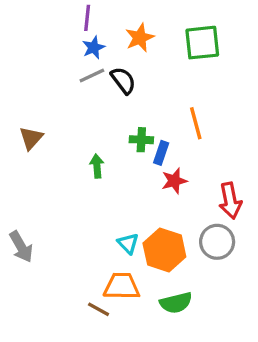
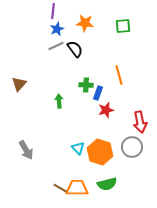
orange star: (140, 38) -> (85, 23), turned 30
green square: (202, 43) -> (123, 26), size x0.7
gray arrow: (21, 247) -> (26, 150), moved
orange trapezoid: (122, 286) -> (77, 188), moved

